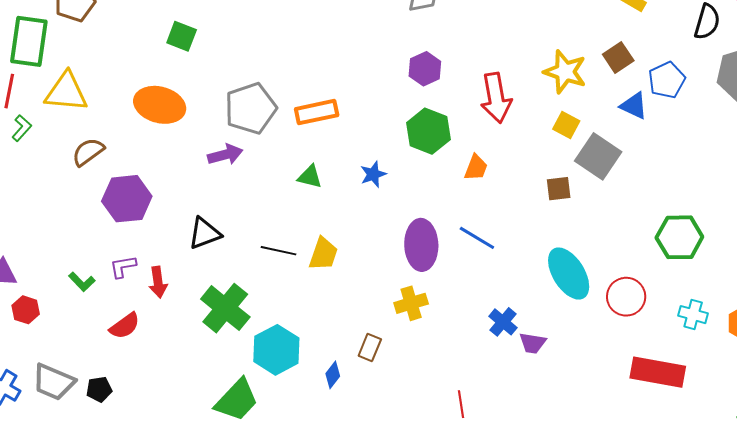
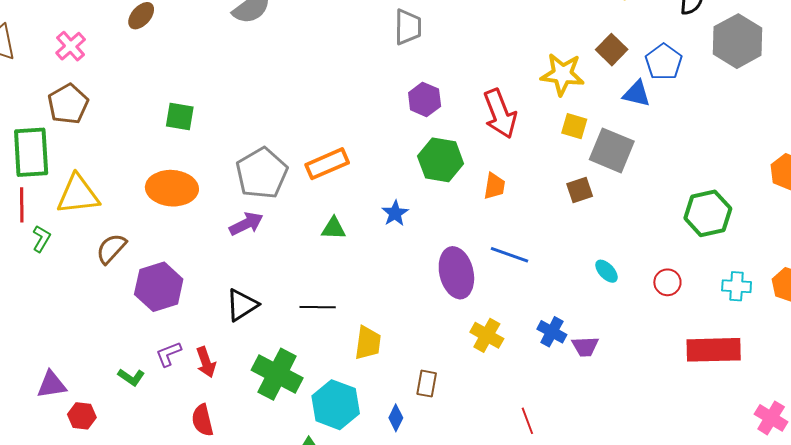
yellow trapezoid: (323, 254) -> (368, 343), moved
cyan ellipse: (569, 274) -> (606, 271), size x0.5
red circle: (626, 297) -> (667, 282), size x0.7
yellow cross: (411, 303) -> (487, 335), moved, turned -32
red semicircle: (125, 326) -> (202, 420), moved, turned 124

